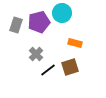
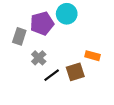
gray rectangle: (16, 25) -> (19, 36), moved
orange rectangle: (75, 43) -> (93, 56), moved

